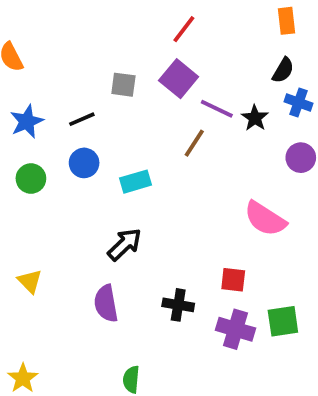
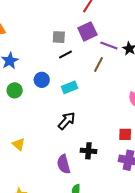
purple square: (179, 79) -> (87, 31), turned 30
black line: (82, 119) -> (65, 55), moved
purple semicircle: (106, 303) -> (64, 164), moved
black cross: (178, 305) -> (88, 151), moved

